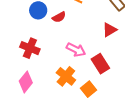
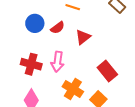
red triangle: (110, 30) -> (83, 37), moved
pink arrow: (76, 50) -> (58, 62), moved, turned 78

